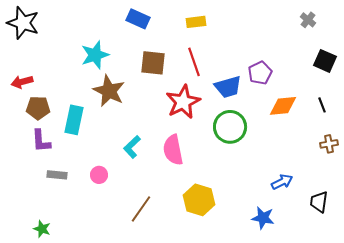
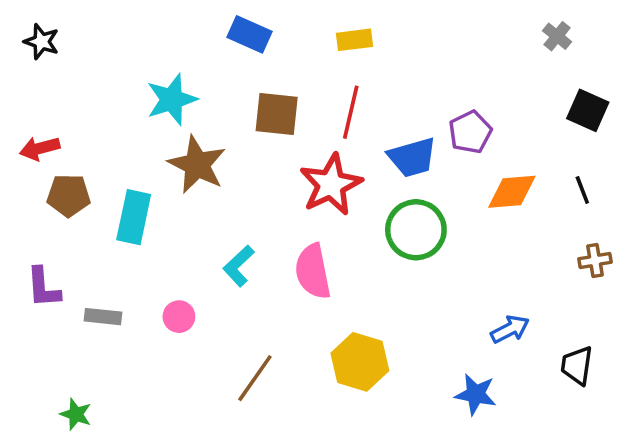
black star: (23, 23) -> (41, 42), size x0.6
red line: (194, 62) -> (351, 112), turned 32
purple L-shape: (41, 141) -> (43, 288), moved

